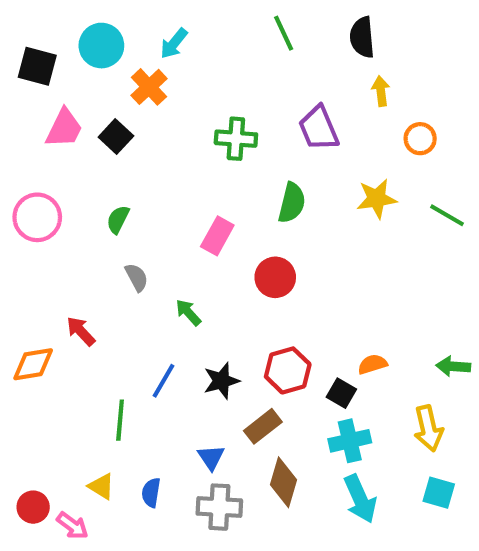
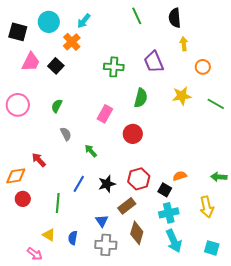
cyan square: (439, 493) -> (212, 248), moved
red circle: (33, 507) -> (23, 199), moved

